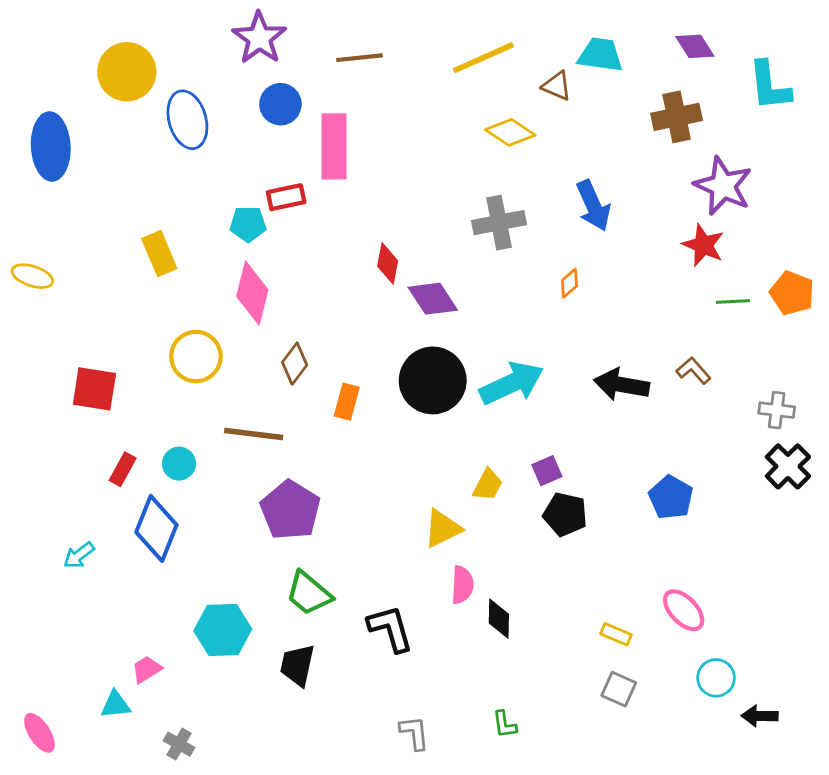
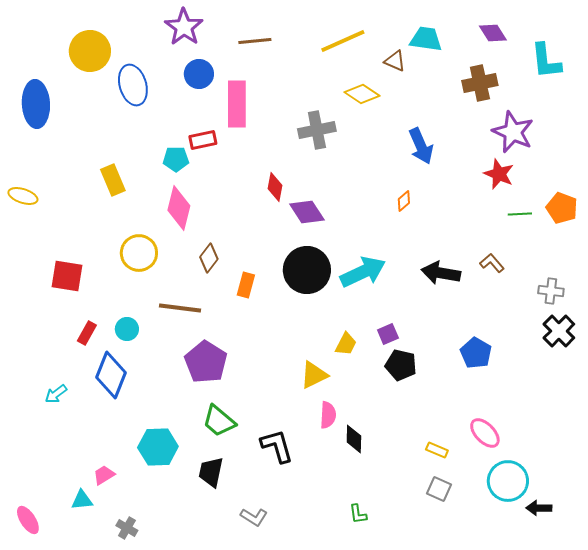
gray cross: (499, 223) -> (317, 130), moved
cyan circle: (716, 678) -> (508, 481), size x1.5
gray L-shape: (414, 733) -> (254, 517), moved, turned 128

